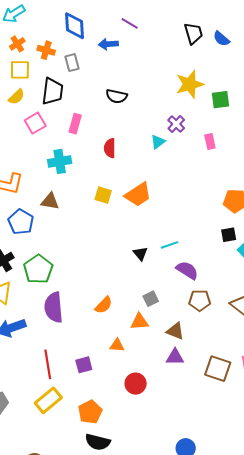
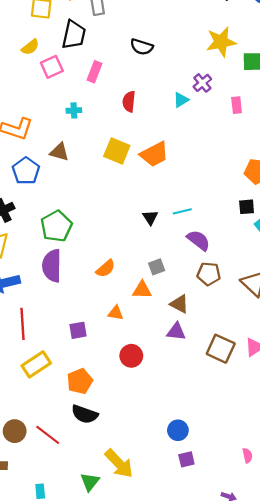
yellow semicircle: (17, 97) -> (30, 47), moved
cyan cross: (60, 161) -> (74, 110), size x0.6
yellow square: (103, 195) -> (117, 151), size x1.4
green pentagon: (38, 269) -> (56, 226), moved
red line: (48, 364) -> (23, 324), moved

